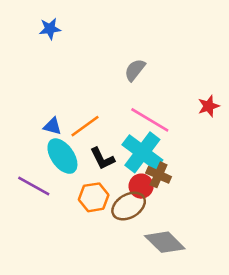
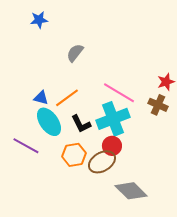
gray semicircle: (135, 70) -> (75, 53), moved
cyan cross: (142, 152) -> (113, 119), turned 32
brown cross: (159, 175) -> (158, 105), moved

